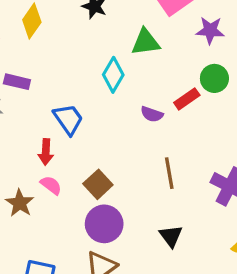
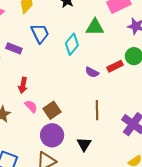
purple rectangle: (17, 82) -> (14, 48), moved
blue trapezoid: (68, 119) -> (40, 33), moved
pink semicircle: (51, 185) -> (31, 106), moved
black triangle: (171, 236) -> (84, 144), moved

